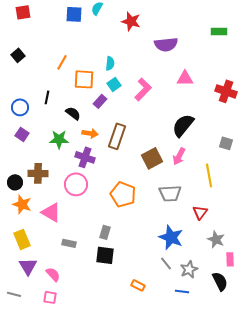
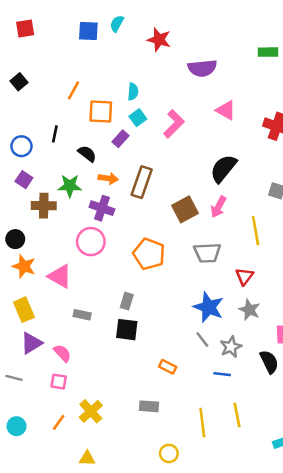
pink triangle: (185, 78) -> (226, 110), turned 30
brown cross: (38, 173) -> (44, 206), moved
gray star: (216, 239) -> (249, 310), moved
purple triangle: (28, 266) -> (31, 343), turned 30

